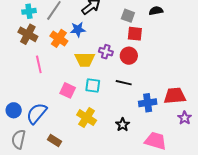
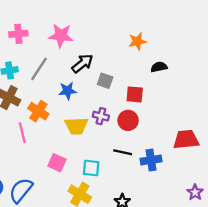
gray square: (128, 16) -> (105, 81), moved
orange cross: (59, 38) -> (38, 111), moved
cyan square: (93, 86) -> (91, 168), moved
red trapezoid: (175, 96) -> (186, 139), moved
blue cross: (148, 103) -> (151, 160), moved

